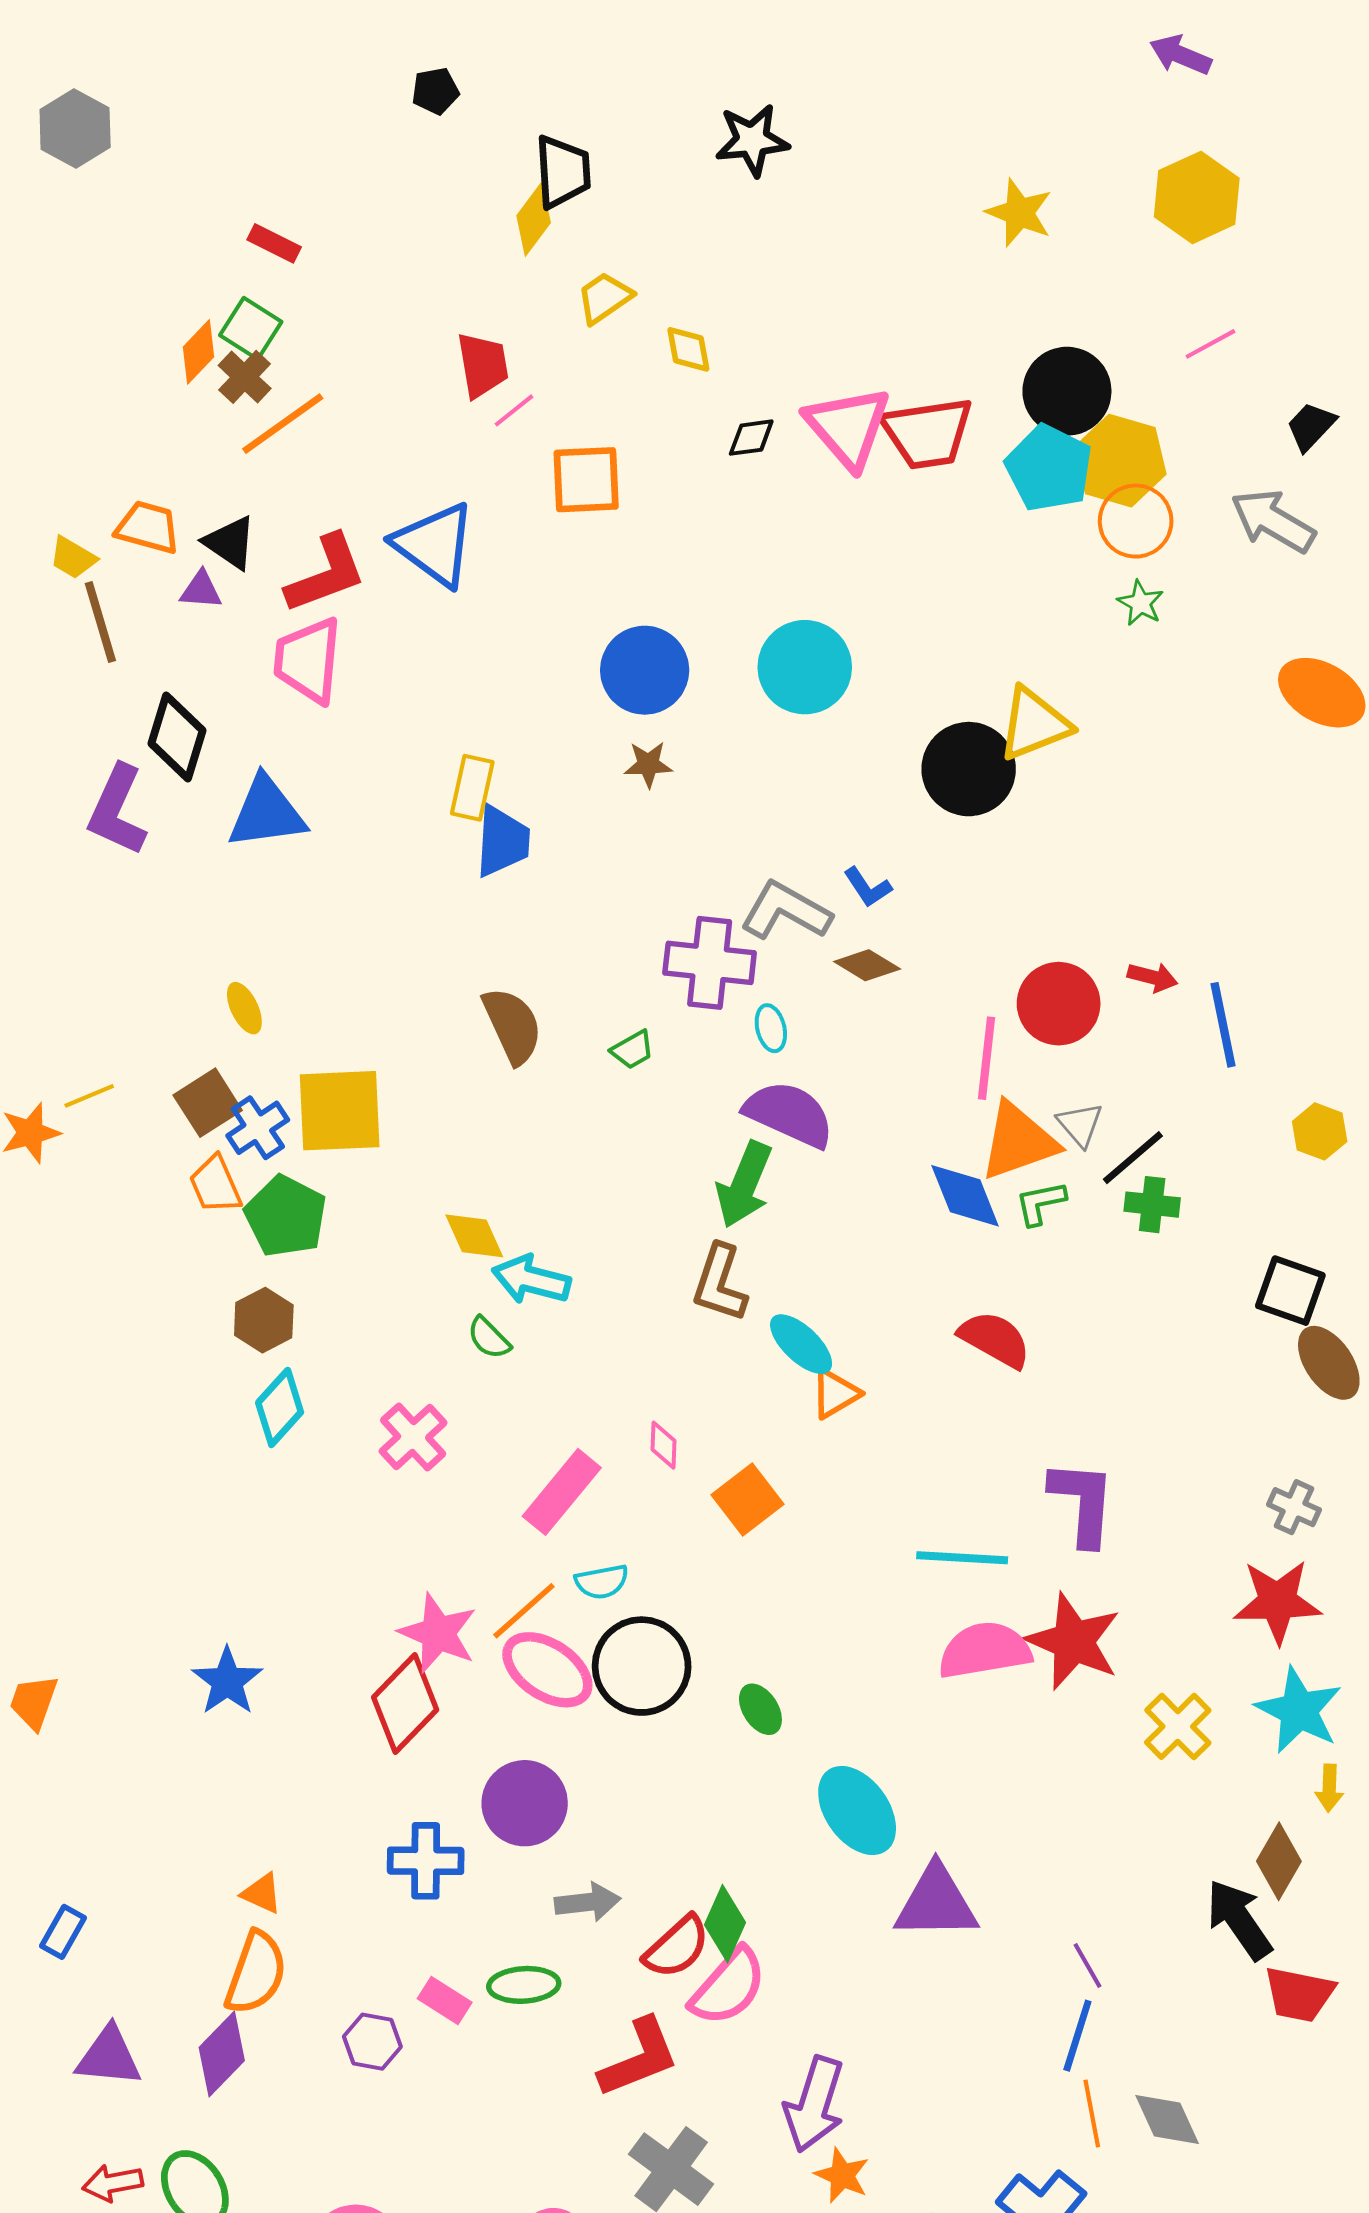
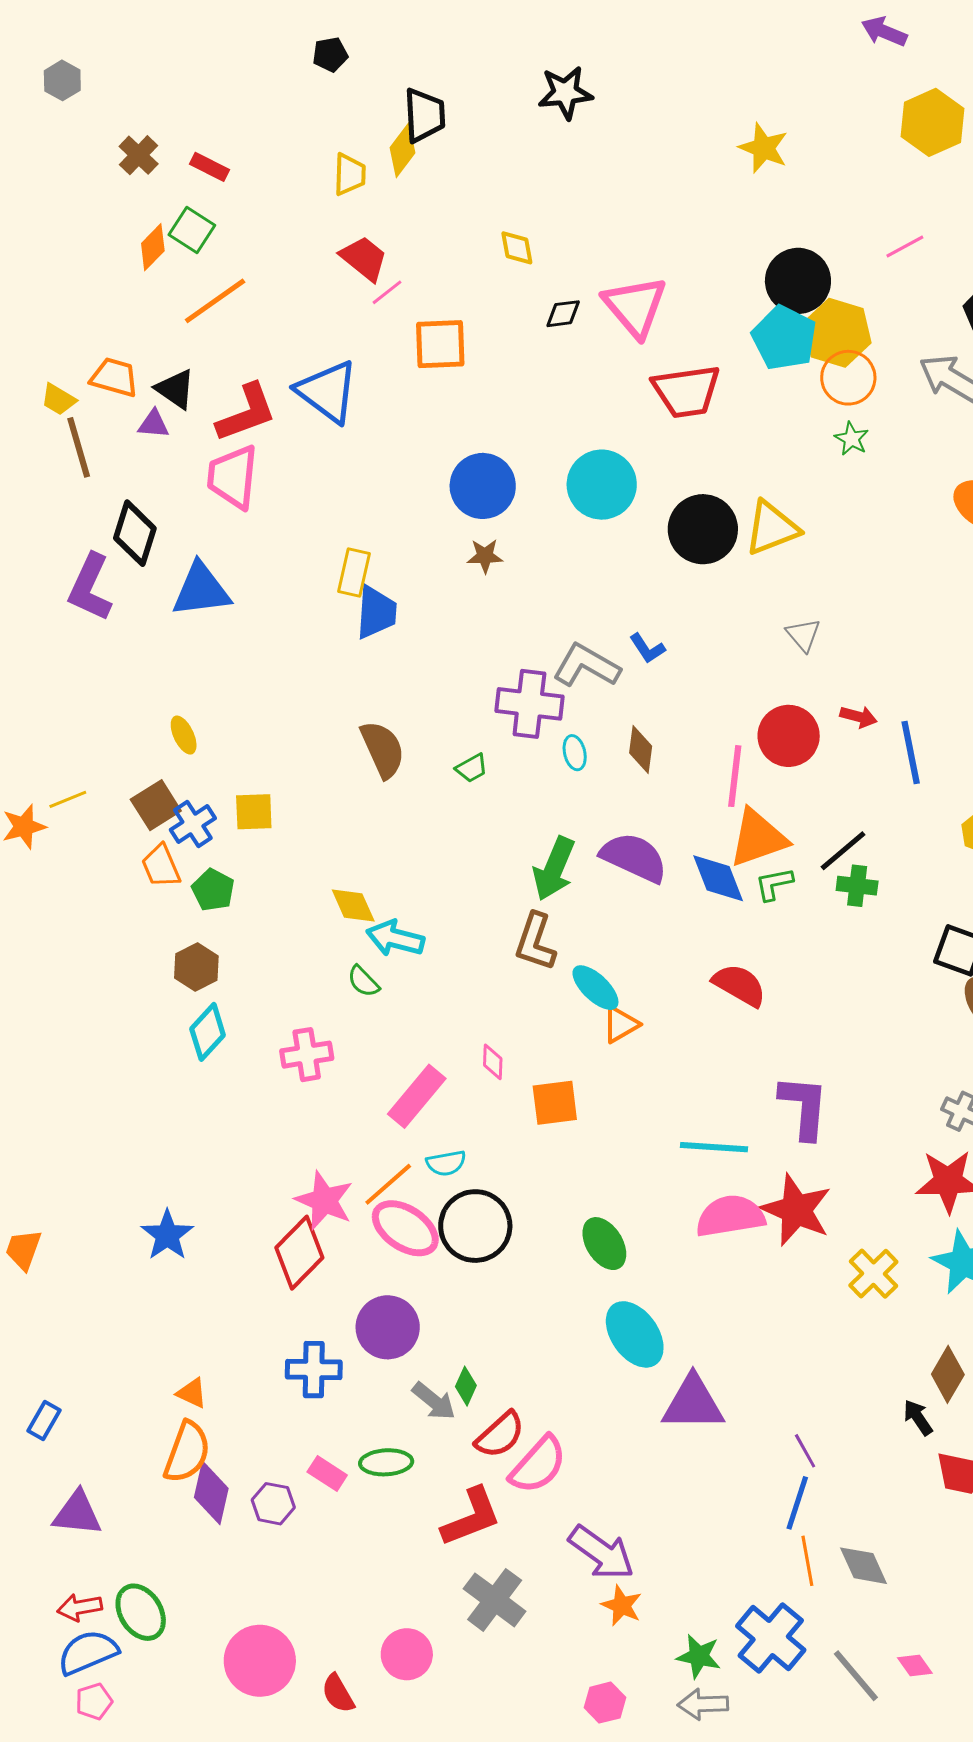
gray hexagon: (75, 128) -> (62, 80), size x0.7
yellow hexagon: (1197, 197) -> (932, 122), moved
yellow trapezoid: (604, 298) -> (350, 174), moved, turned 126
red trapezoid: (483, 365) -> (364, 258), turned -42
brown cross: (245, 377) -> (139, 155), moved
red trapezoid: (927, 433) -> (686, 391), moved
black circle: (969, 769) -> (703, 529), moved
brown diamond: (867, 965) -> (641, 749), moved, turned 66
yellow square: (340, 1111) -> (254, 812), size x0.6
purple semicircle: (789, 1114) -> (634, 857), moved
gray triangle: (1080, 1125) -> (803, 635), moved
green pentagon: (286, 1216) -> (213, 890), size x0.7
pink cross: (413, 1437) -> (307, 1055), turned 33
orange square: (748, 1499) -> (555, 1103), turned 30
green ellipse: (760, 1709) -> (604, 1244), moved, size x1.4
gray arrow: (588, 1902) -> (434, 1401), turned 45
black arrow: (1239, 1920) -> (918, 1417), size x0.6
green diamond: (725, 1924) -> (466, 1386), moved, size x0.7
purple diamond: (222, 2054) -> (211, 1493), moved, turned -32
purple arrow: (814, 2104) -> (601, 1553), turned -72

